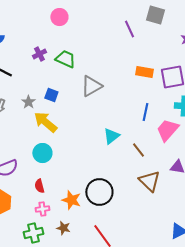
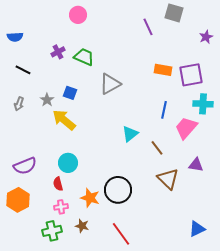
cyan circle: (42, 153) -> (68, 163), moved

